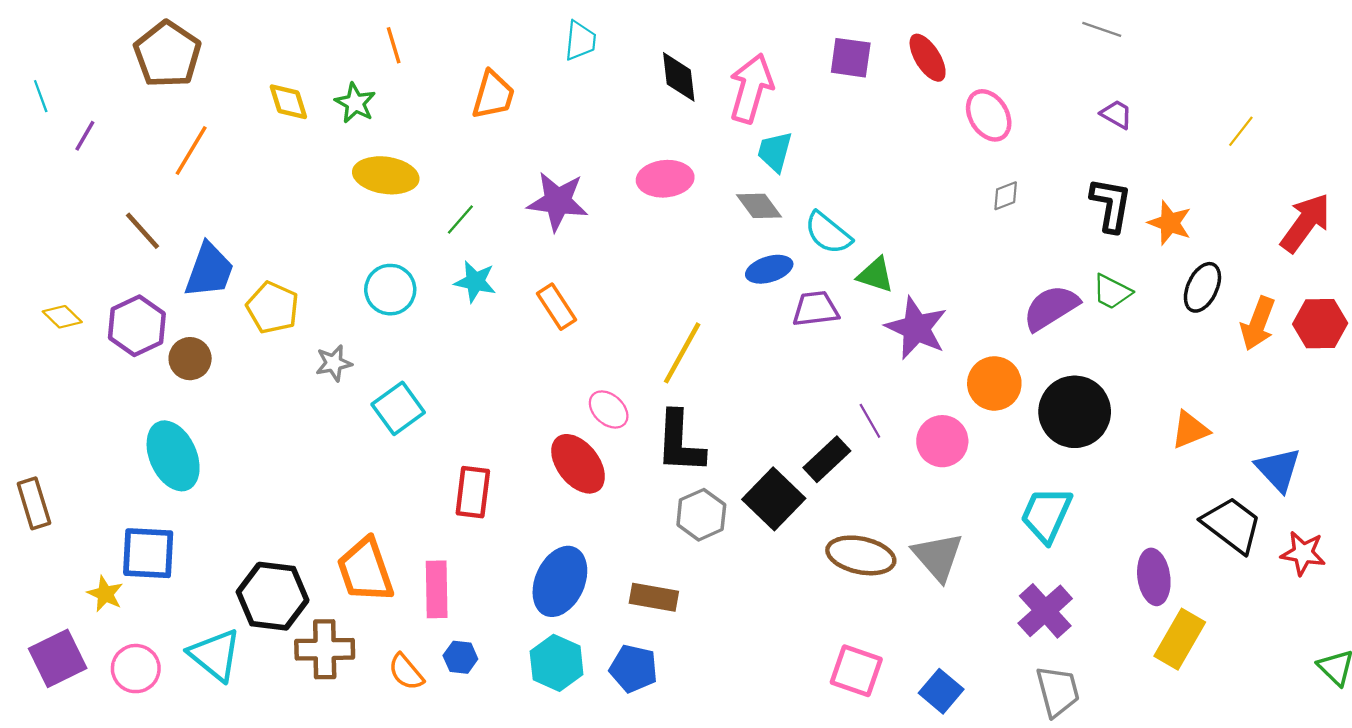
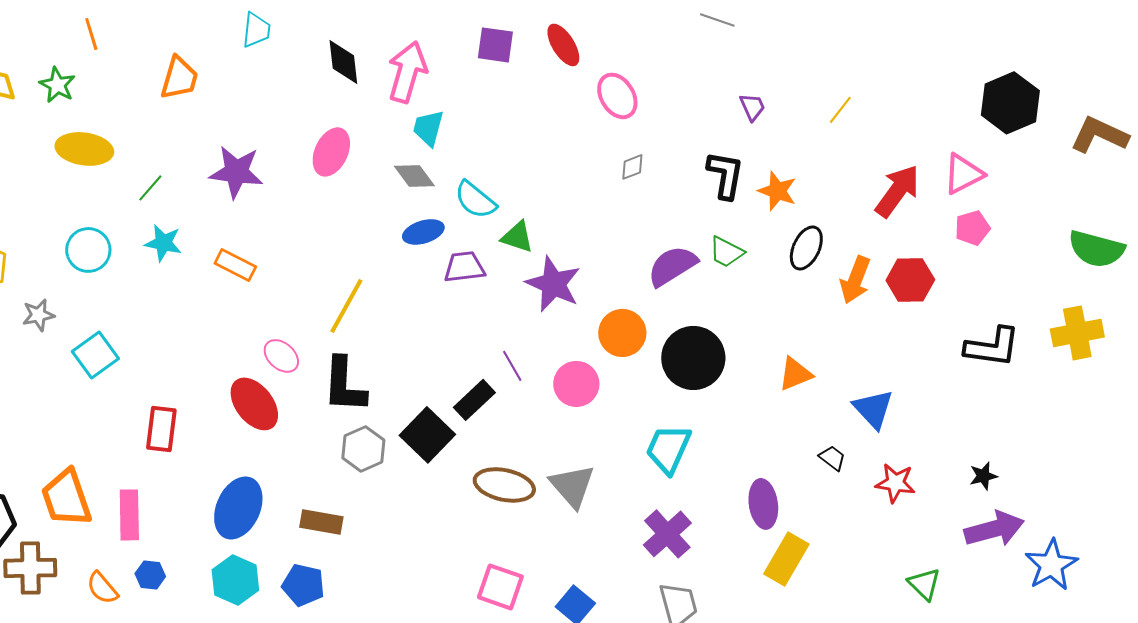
purple trapezoid: (1116, 114) -> (752, 107), moved, turned 36
pink ellipse: (665, 179) -> (331, 152), turned -60
orange rectangle: (557, 307) -> (235, 265), turned -30
black trapezoid: (1232, 525) -> (832, 458), size x0.5

